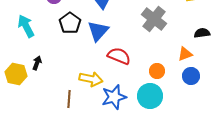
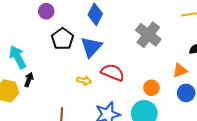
cyan arrow: (26, 26) -> (18, 57), moved
yellow arrow: (91, 79) -> (84, 81), moved, size x0.6

